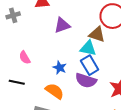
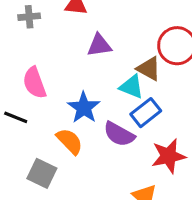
pink semicircle: (25, 58) -> (34, 83), size x1.5
blue rectangle: (90, 65) -> (146, 113), moved, turned 72
blue star: (60, 68) -> (84, 108), size x1.5

